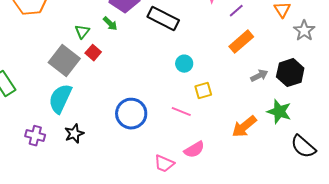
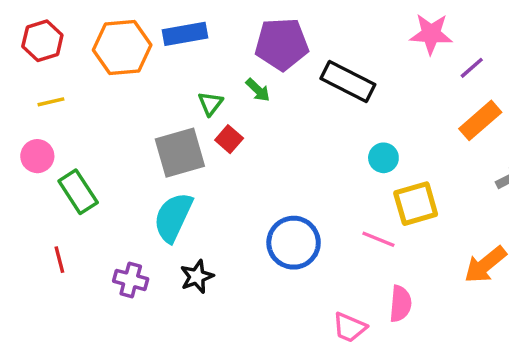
gray square: (64, 61) -> (180, 153), turned 36
yellow square: (203, 91) -> (416, 204), size x1.5
pink semicircle: (194, 150) -> (400, 304), turned -55

